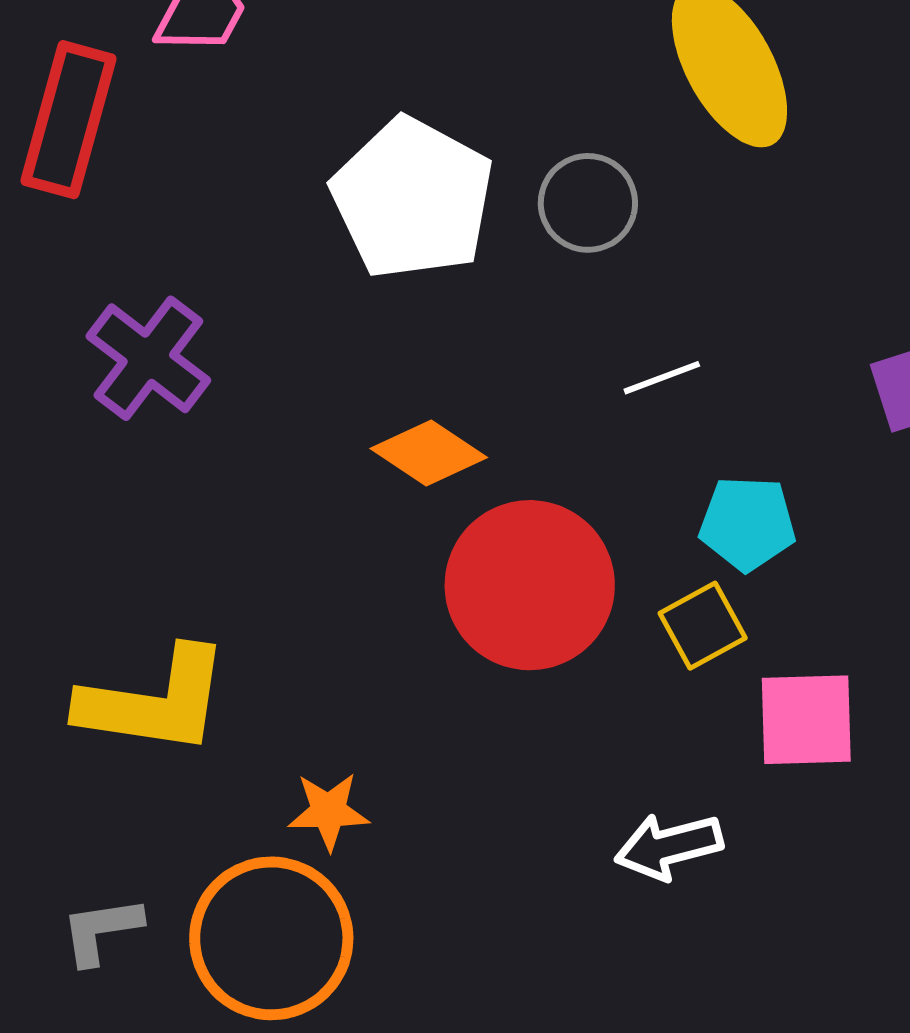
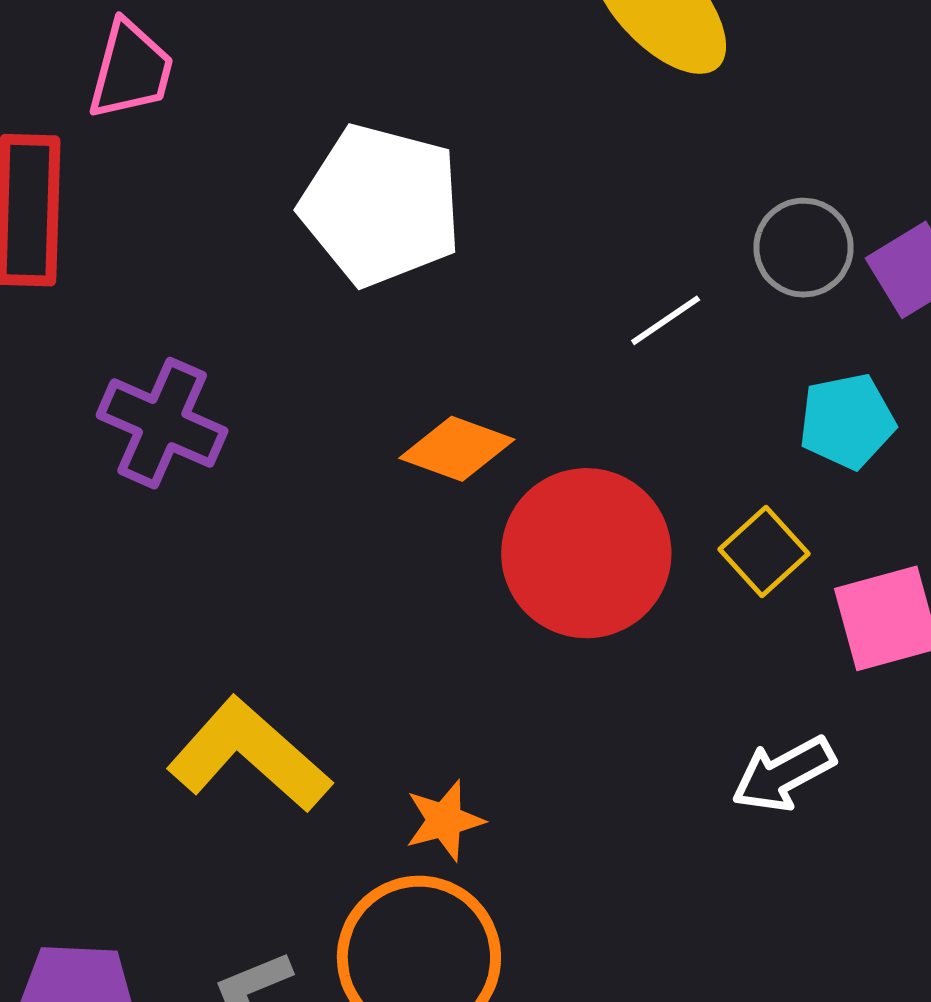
gray circle: (588, 203) -> (804, 248), moved
cyan pentagon: (747, 523) -> (847, 421), moved
yellow L-shape: (154, 701) -> (249, 755), turned -133

